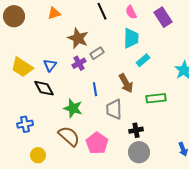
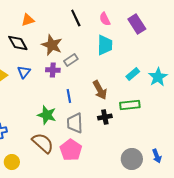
cyan rectangle: (143, 60) -> (133, 74), moved
purple cross: (79, 63) -> (53, 70), turned 32
black diamond: (44, 88) -> (18, 43), moved
gray trapezoid: (114, 109) -> (75, 123), moved
black cross: (136, 130) -> (105, 117), moved
gray circle: (139, 152) -> (132, 159), moved

